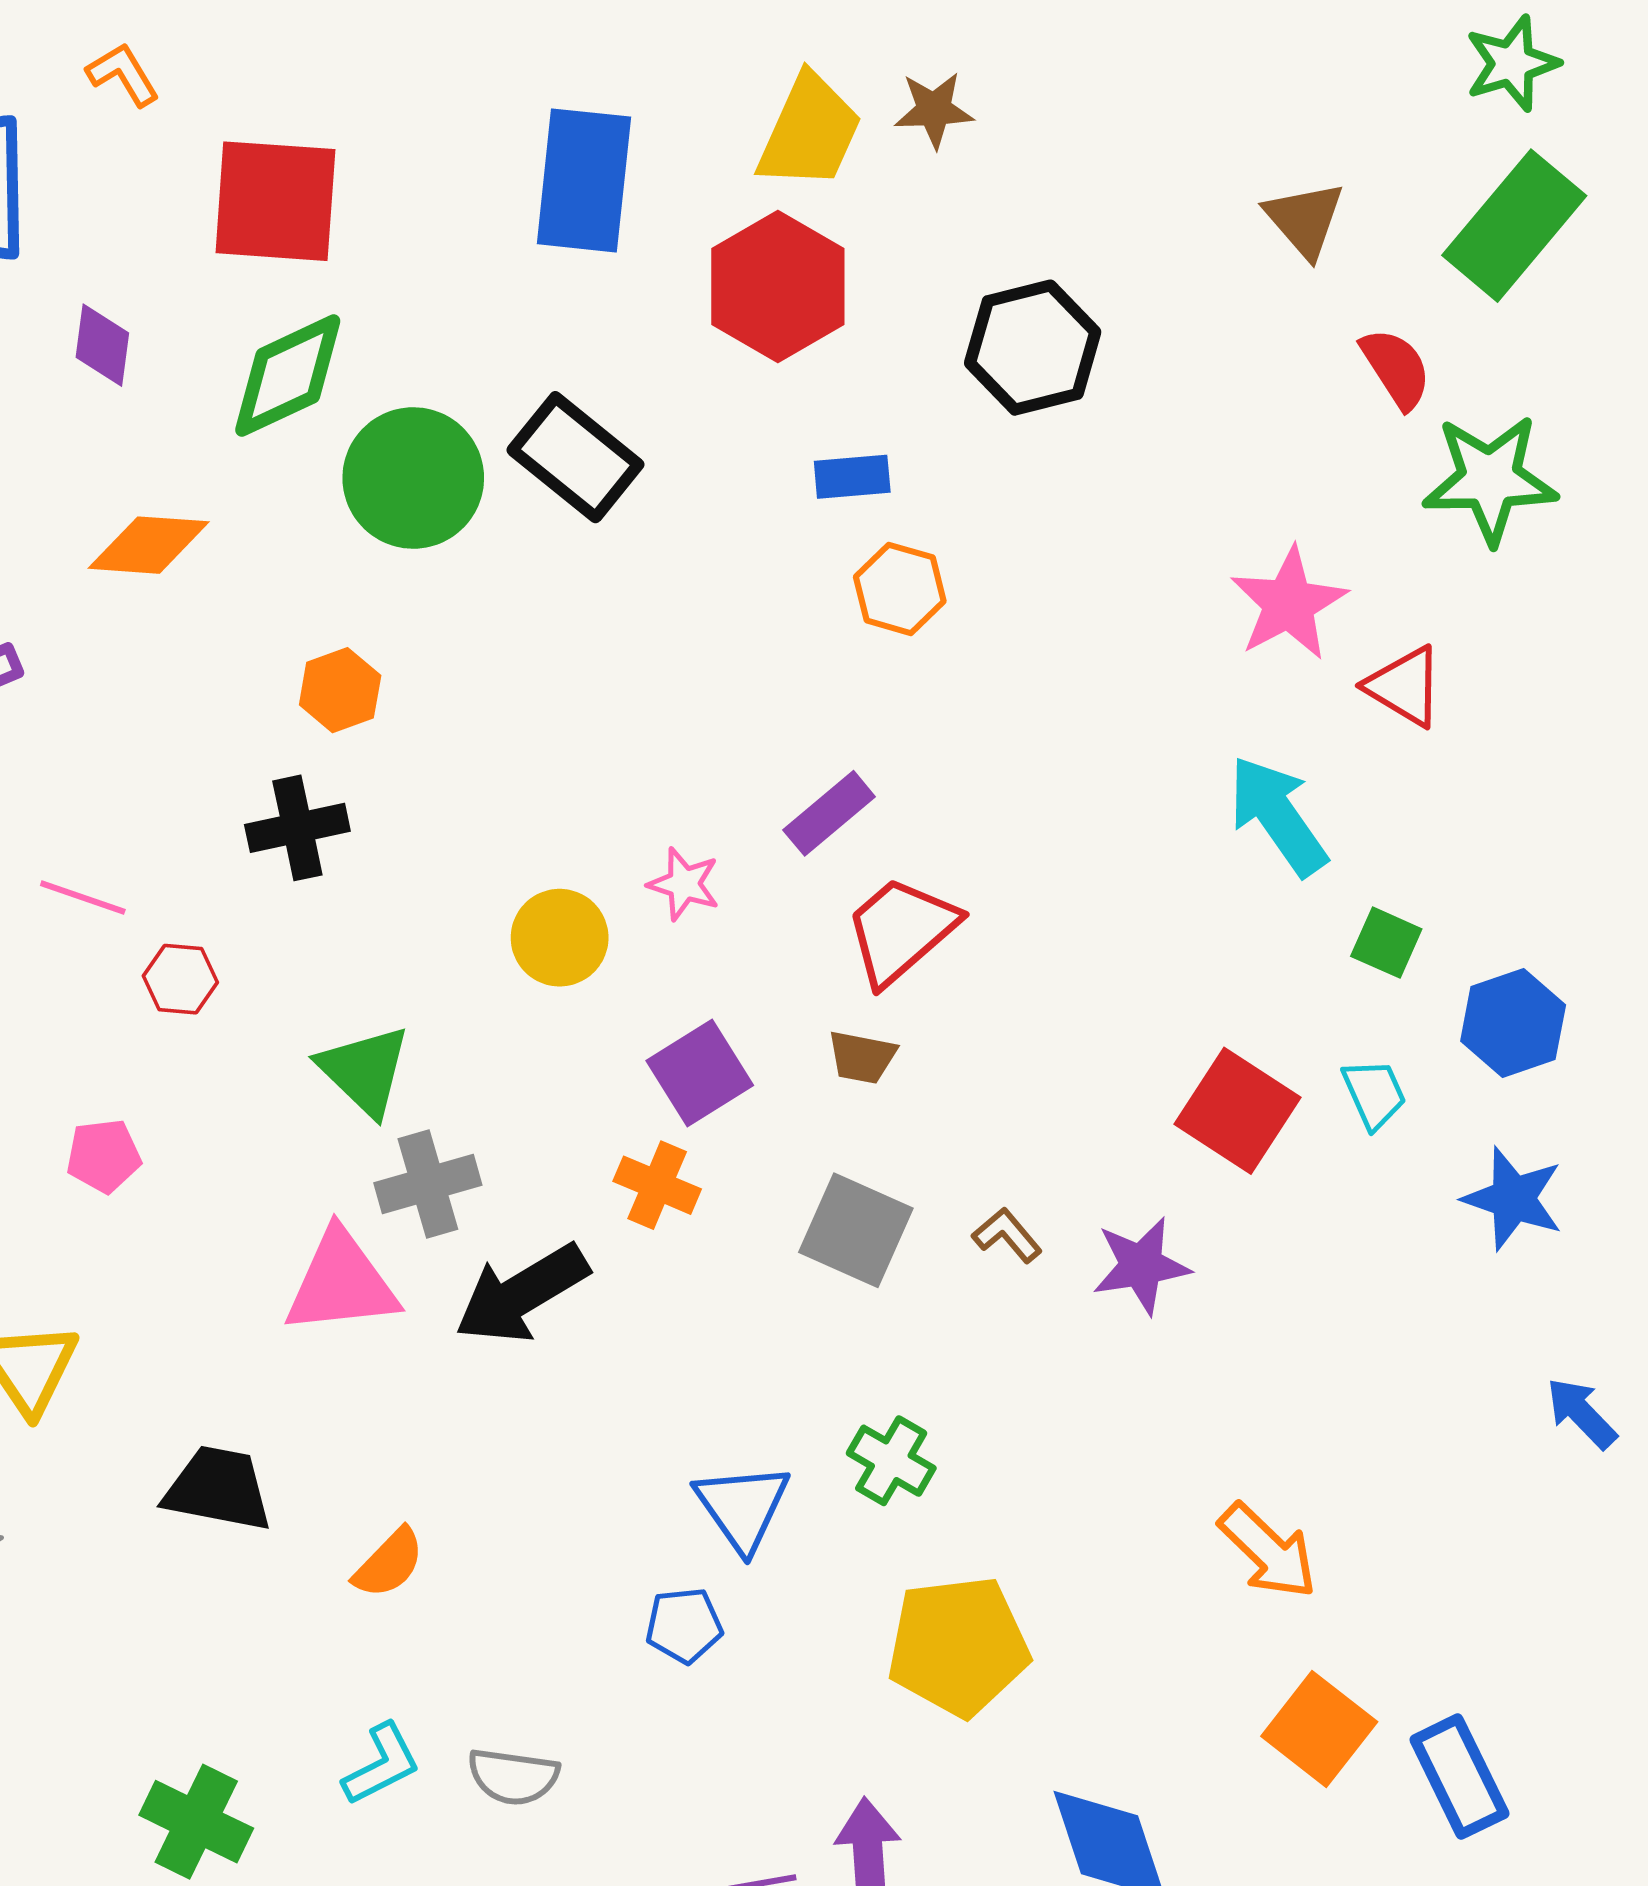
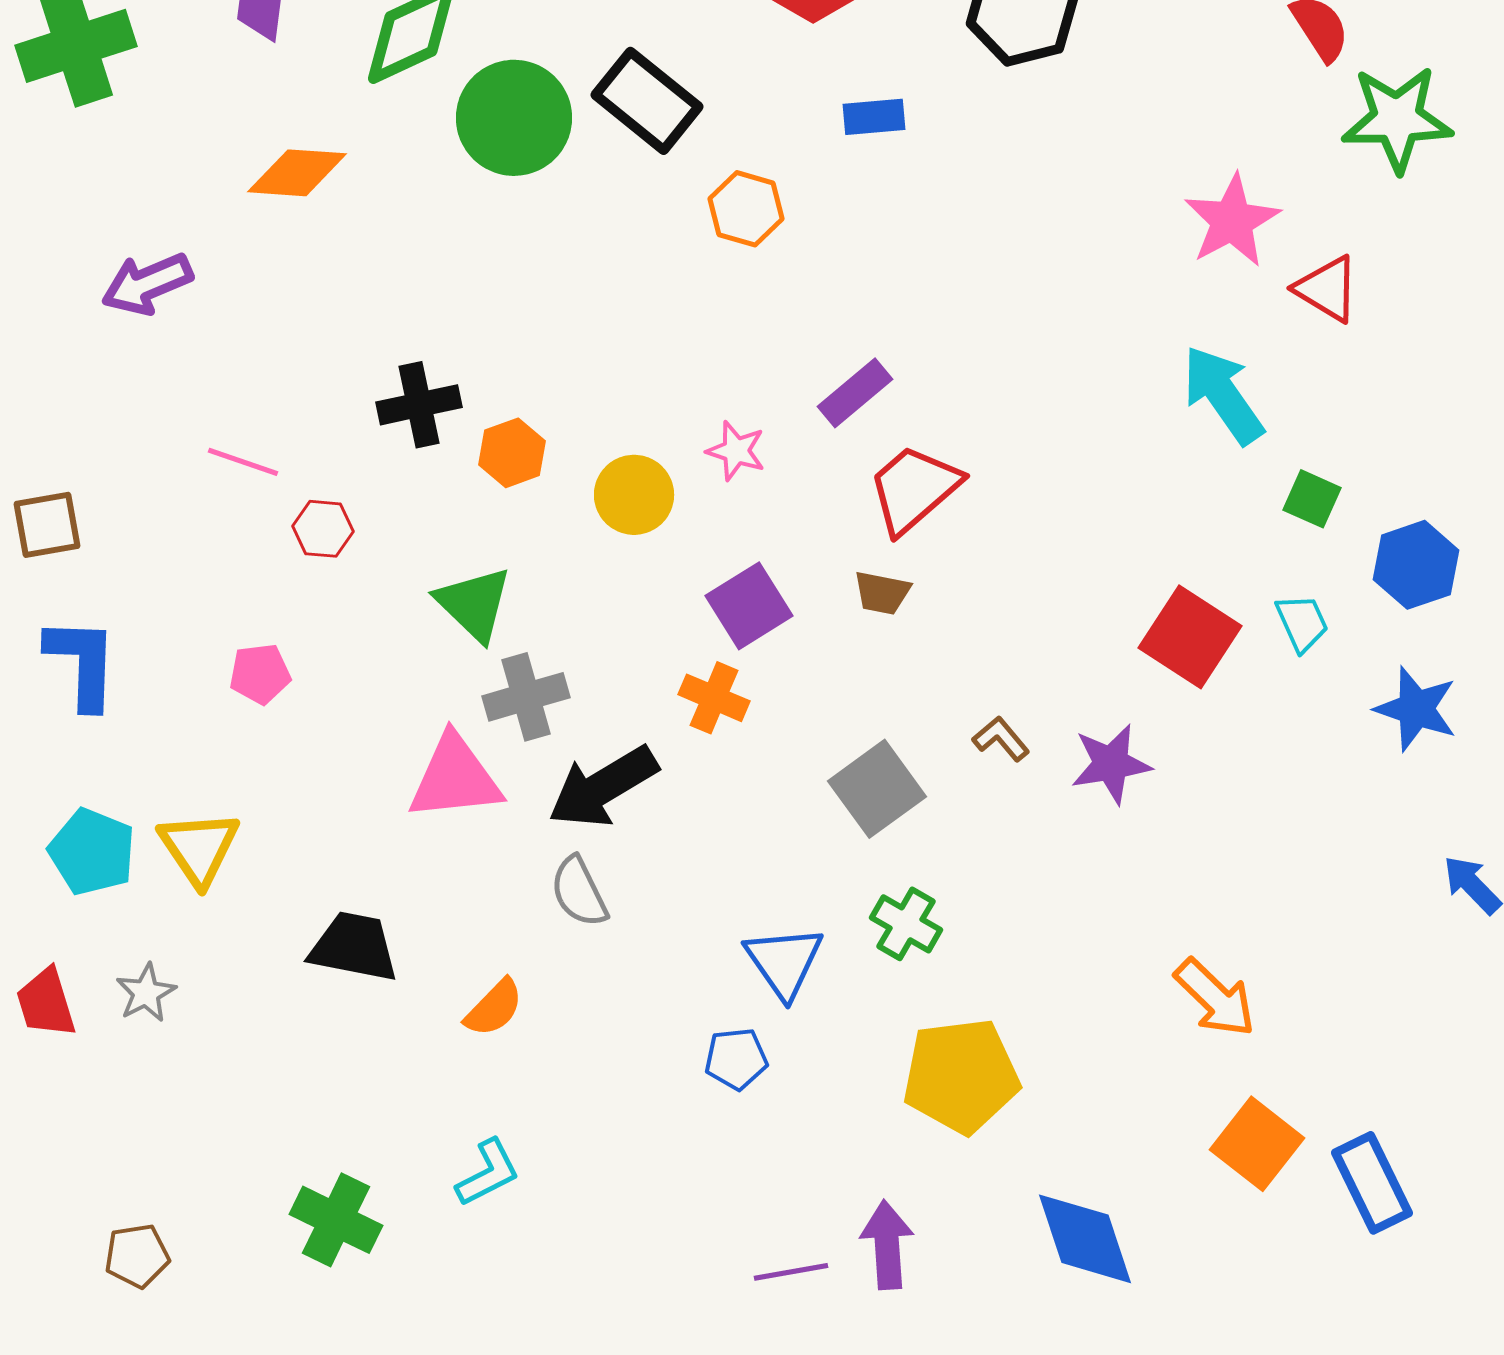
orange hexagon: (900, 589) -> (746, 209), moved
orange hexagon: (340, 690) -> (512, 453), moved
gray square: (856, 1230) -> (877, 789), moved, turned 30
gray semicircle: (513, 1777) -> (579, 892), moved, turned 56

